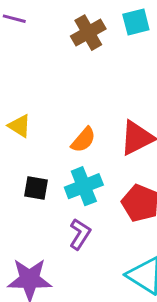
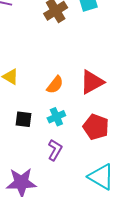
cyan cross: (84, 186) -> (56, 117), size x0.7

